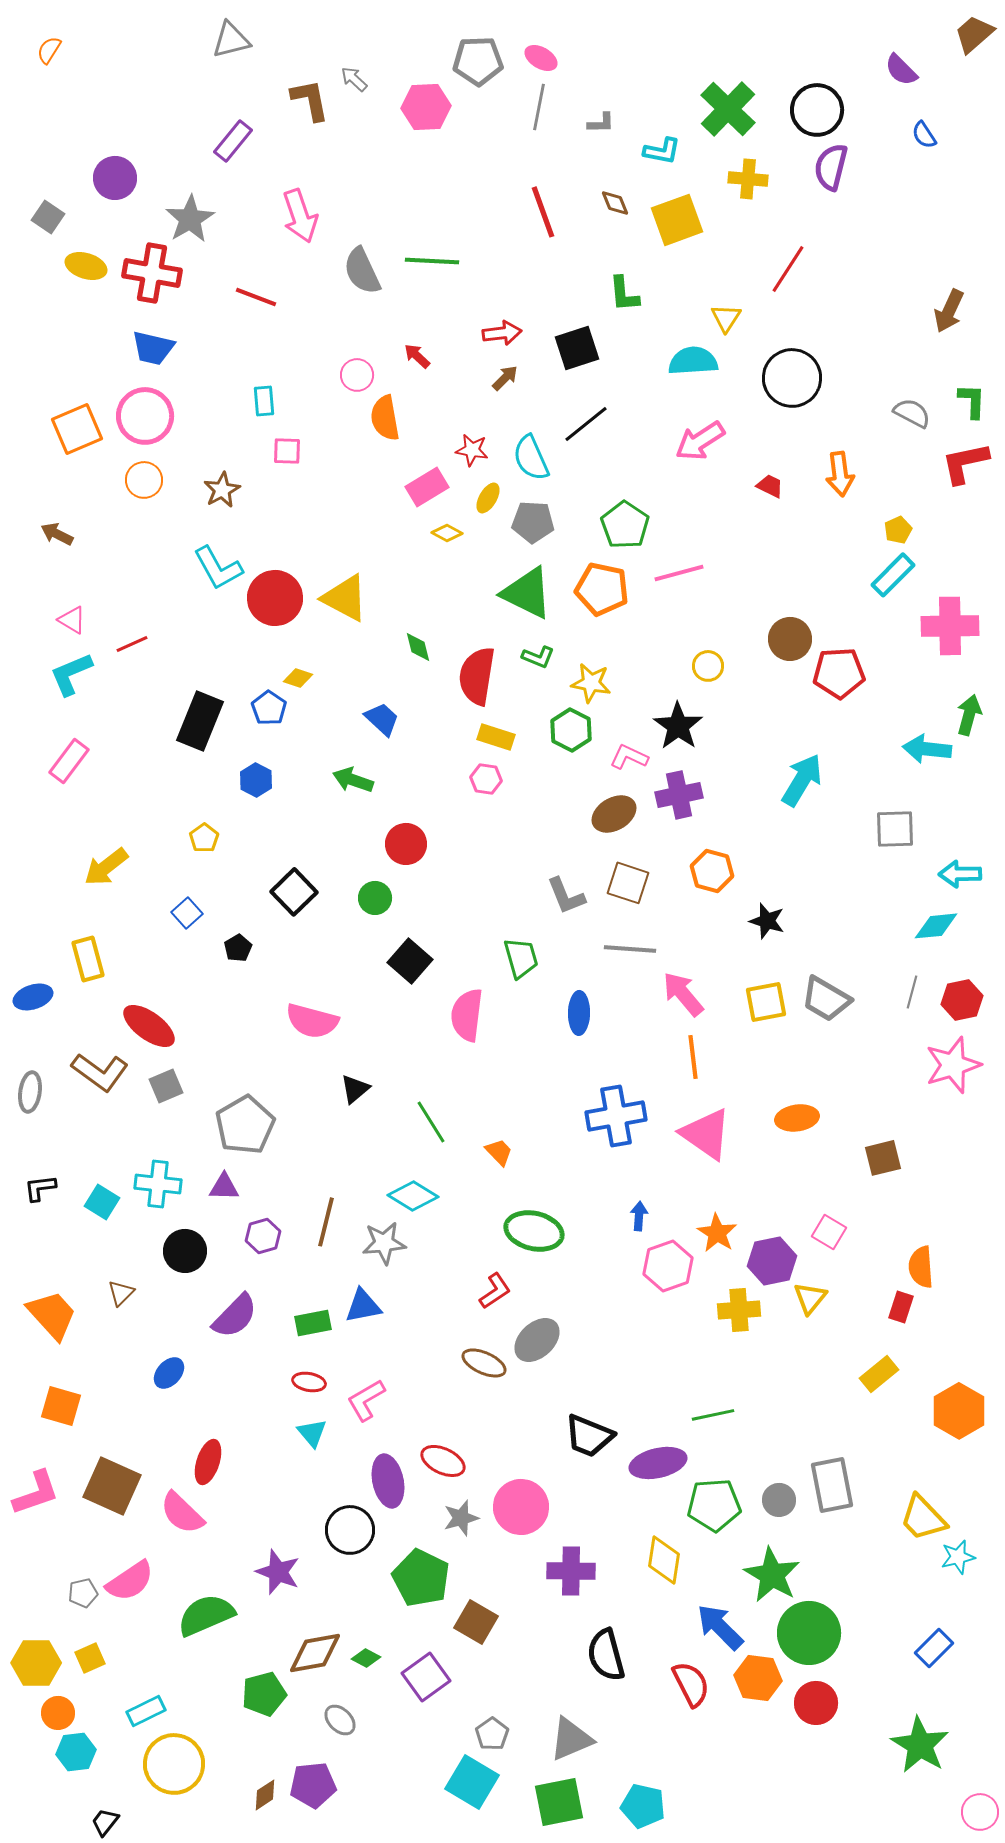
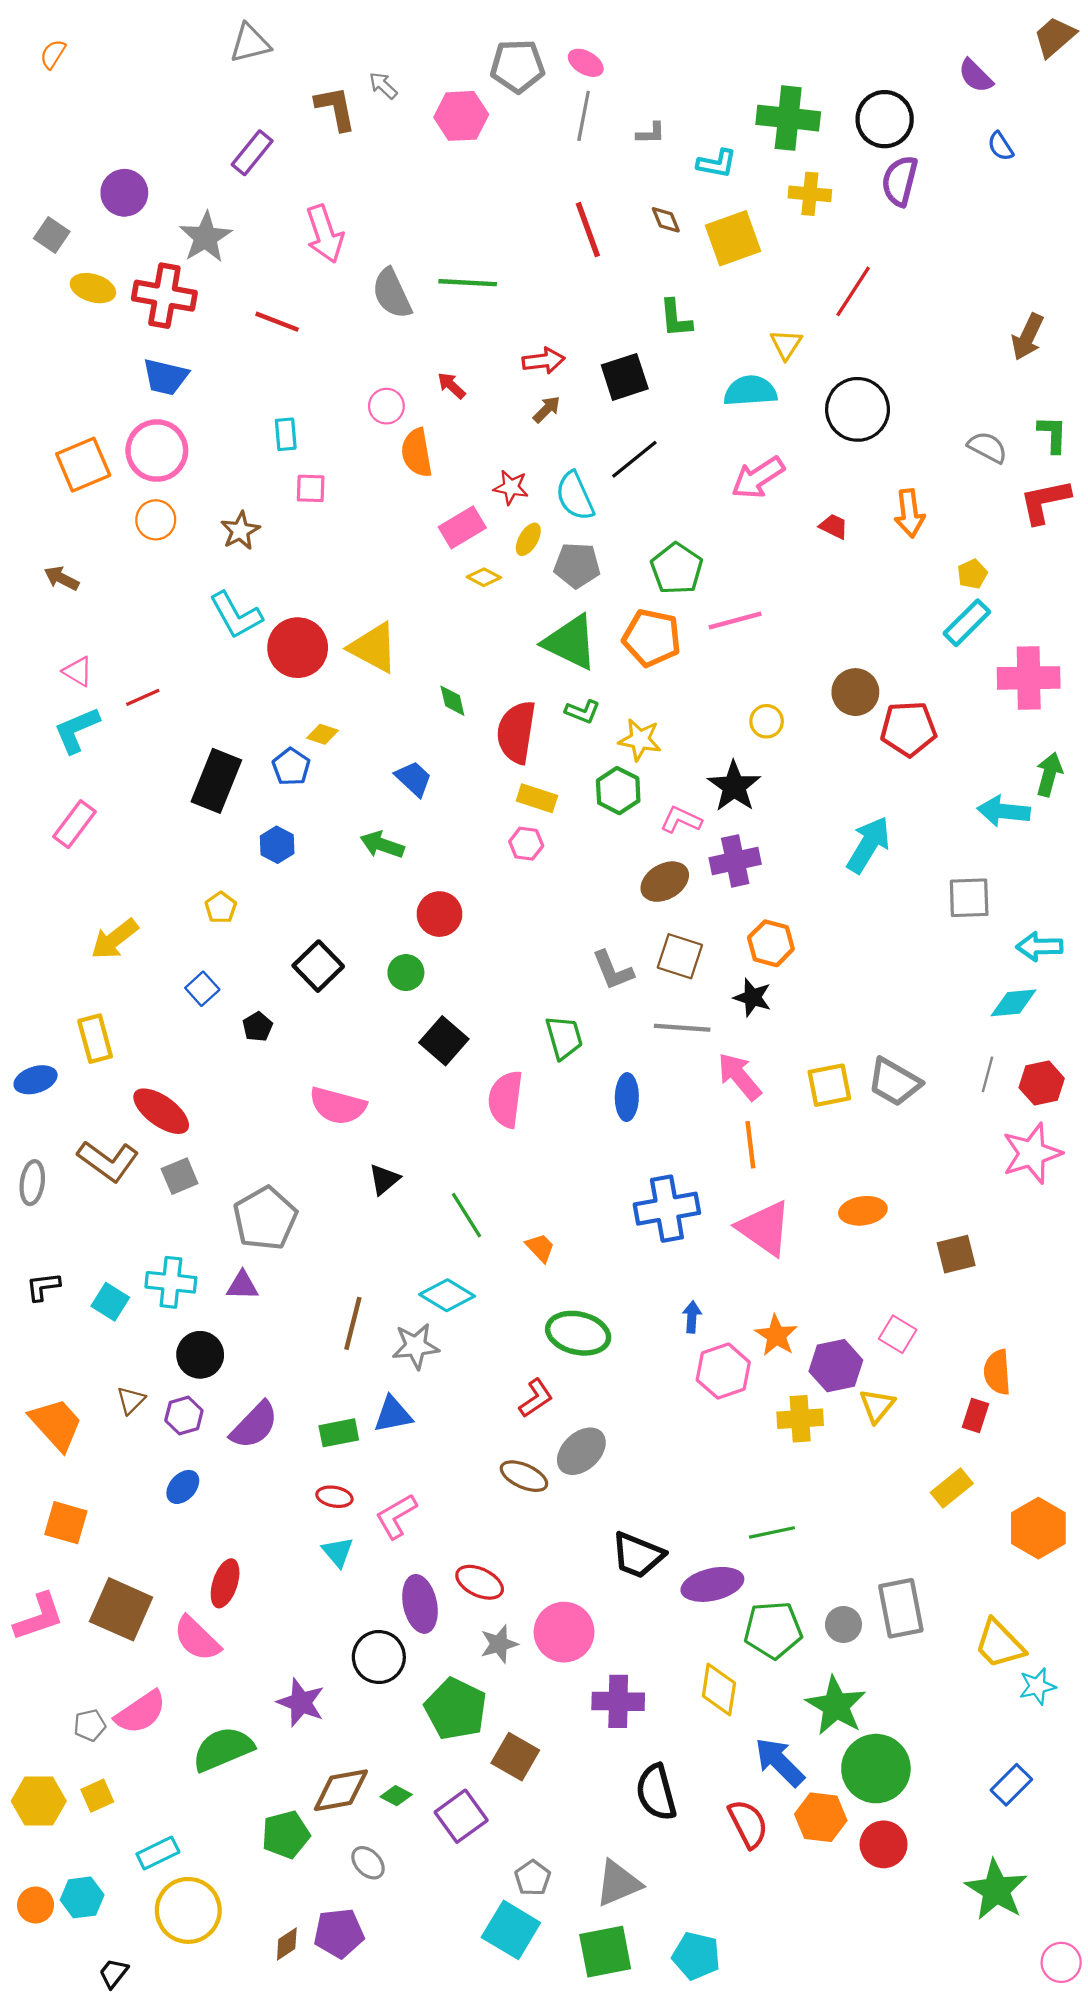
green cross: (728, 109) -> (788, 118), turned -38
black star: (767, 921) -> (752, 997), moved
purple hexagon: (263, 1236) -> (184, 1415), moved
orange circle: (58, 1713) -> (36, 1905), moved

